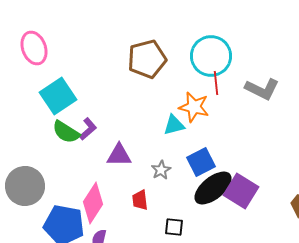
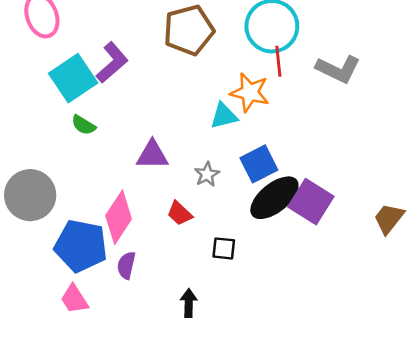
purple L-shape: (88, 129) -> (112, 63), moved, size x1.4
green semicircle: (66, 132) -> (83, 125), size x0.7
red trapezoid: (140, 200) -> (180, 213), turned -40

